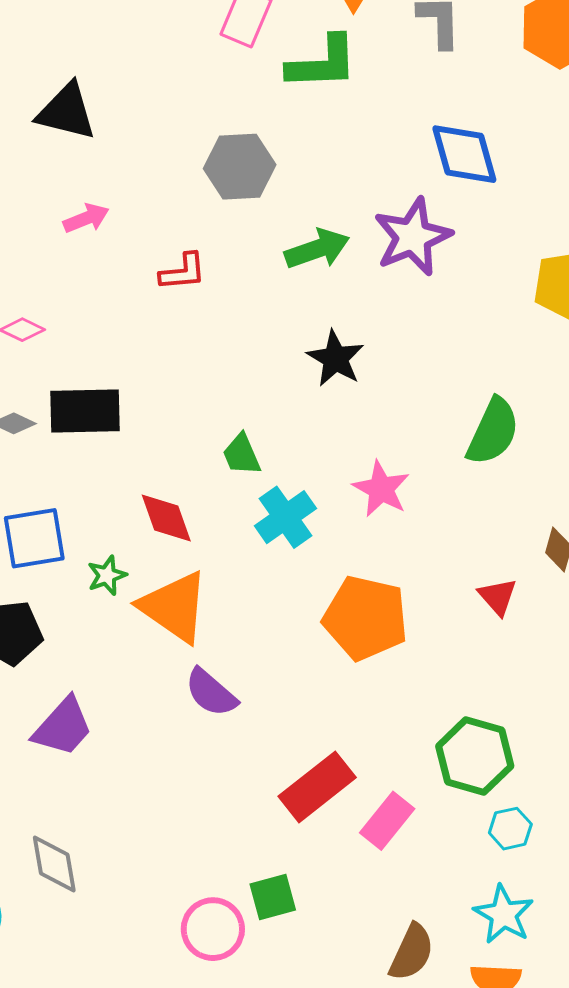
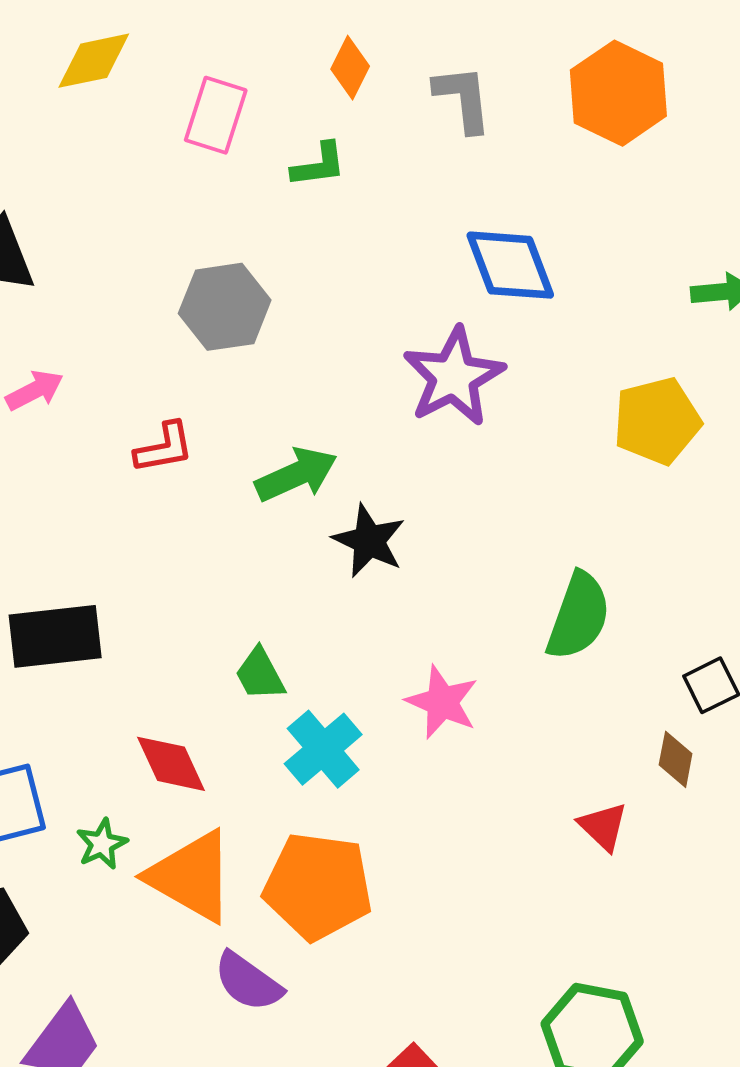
green L-shape: (322, 63) -> (319, 165), size x0.6
green arrow: (317, 249) -> (296, 474), moved
orange pentagon: (366, 618) -> (318, 886), moved

